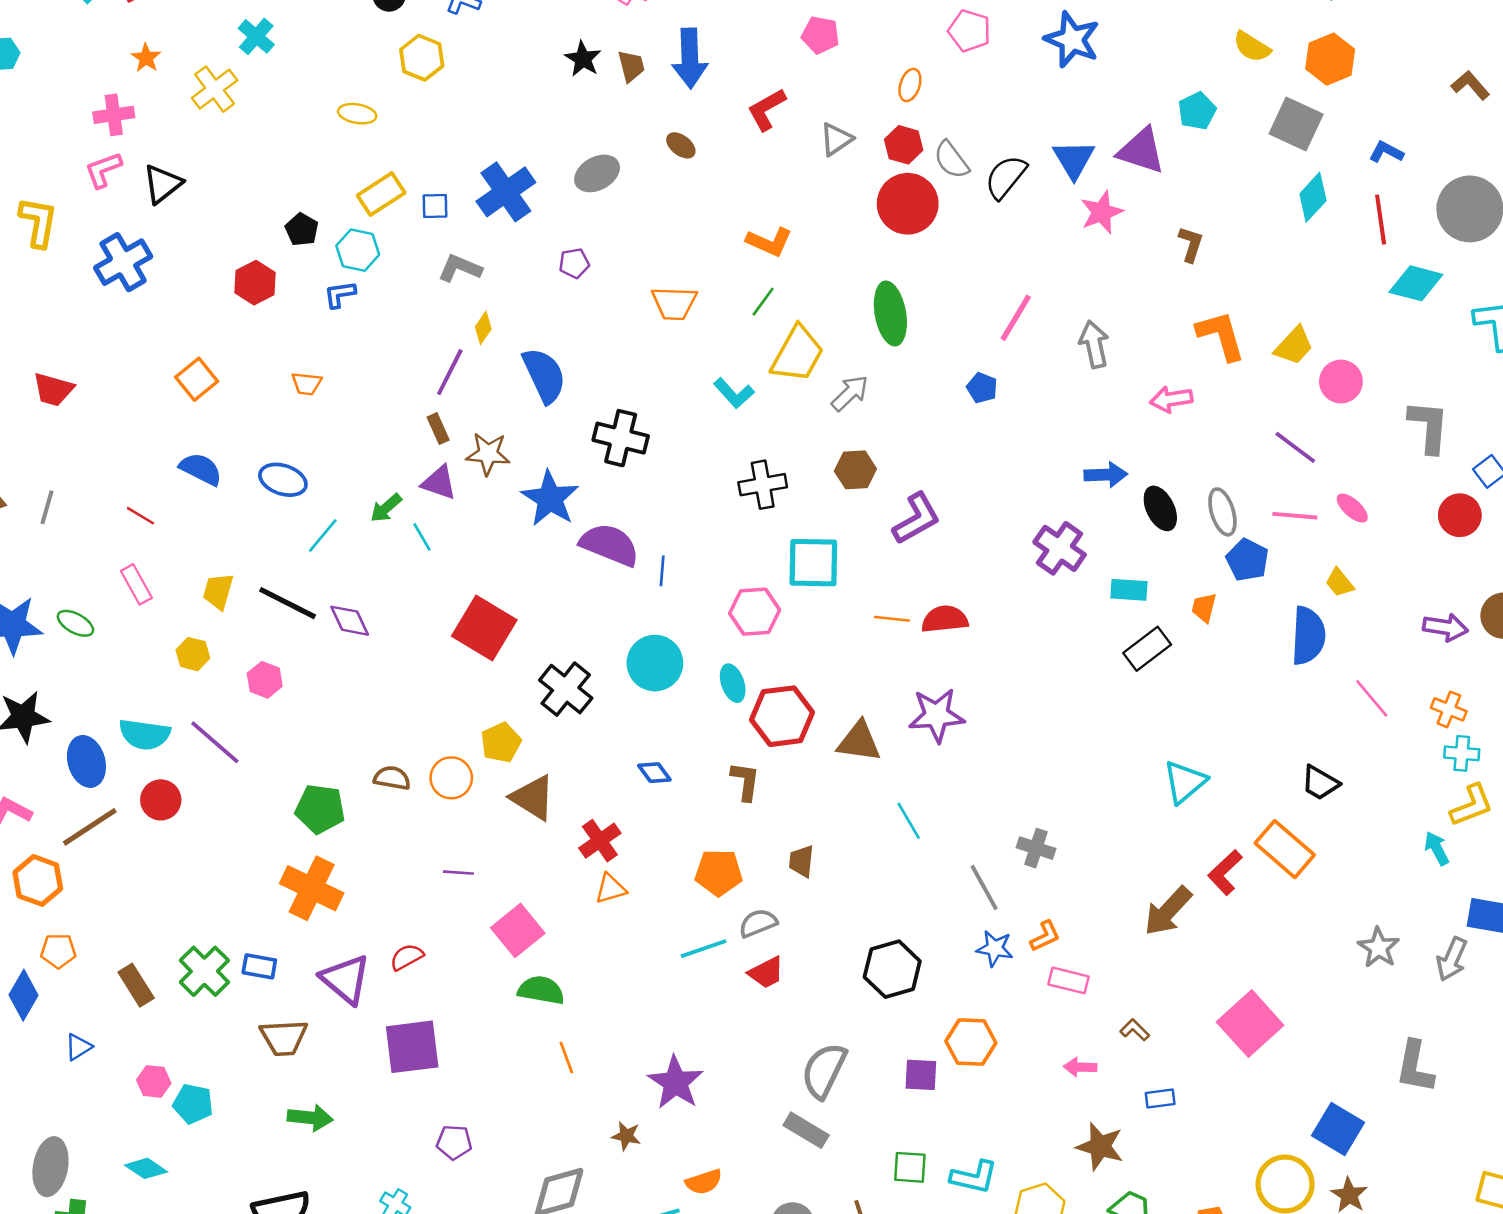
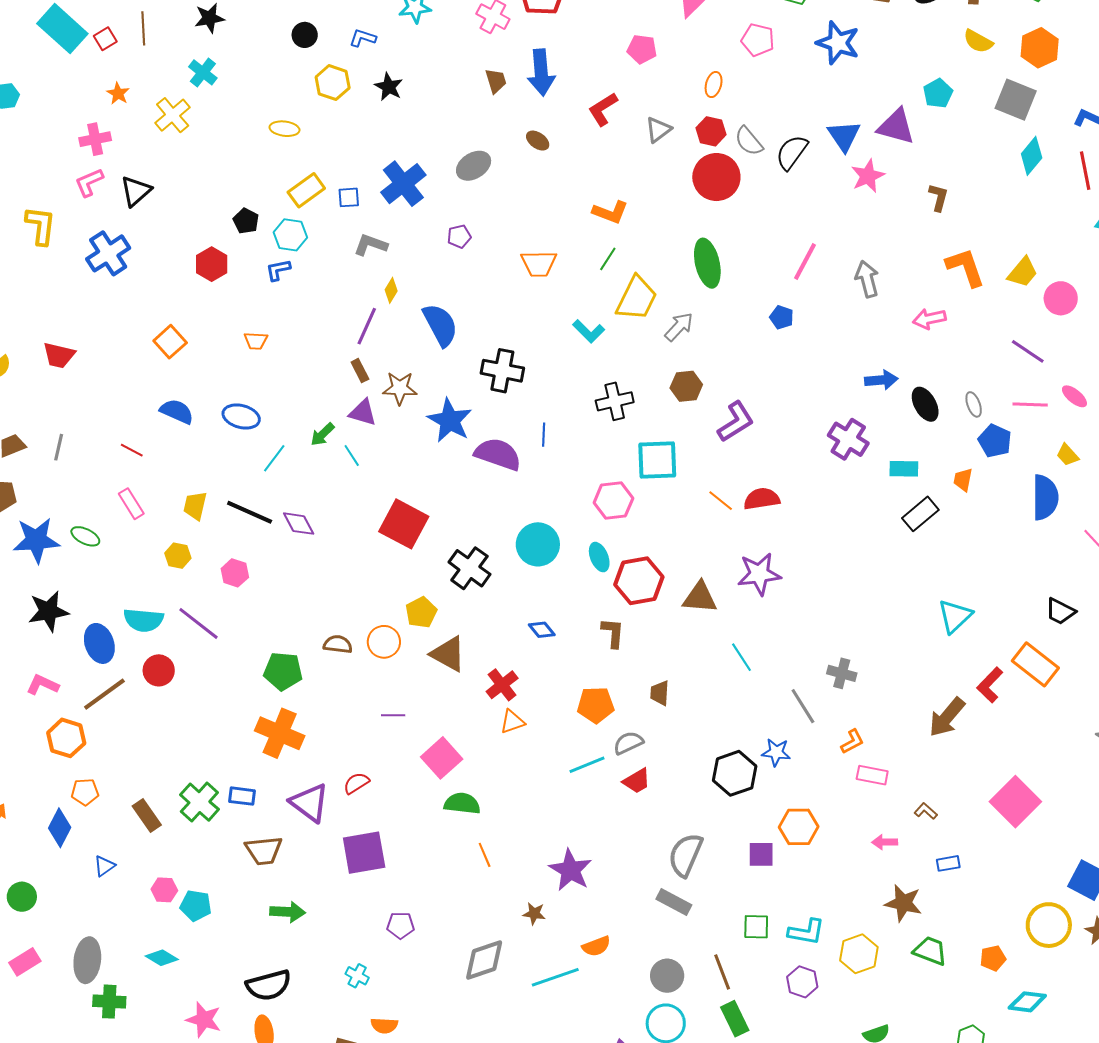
black star: (583, 59) -> (389, 87), moved
gray ellipse: (1222, 512) -> (974, 404), size x0.7
blue line: (662, 571) -> (544, 435), moved
orange line: (892, 619) -> (721, 501), turned 36
blue star: (995, 948) -> (776, 752), moved

